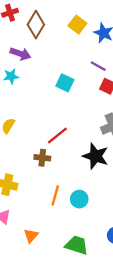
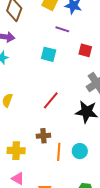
purple line: (98, 66) -> (62, 29), moved
brown cross: (42, 158) -> (43, 136), moved

